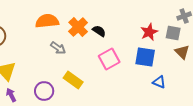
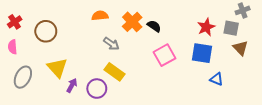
orange semicircle: (47, 21) -> (100, 16), size x0.7
yellow rectangle: (73, 80) -> (115, 72), moved
purple arrow: (11, 95) -> (72, 85), moved, turned 56

